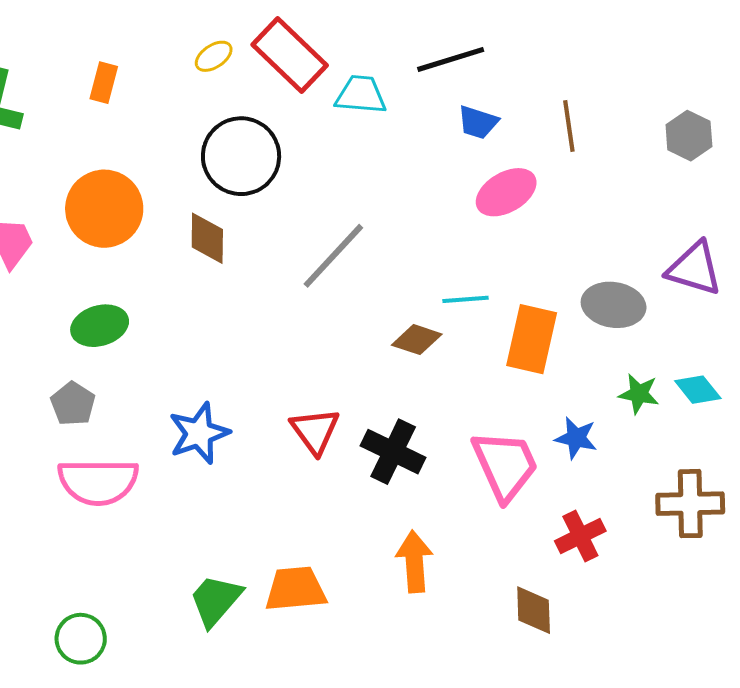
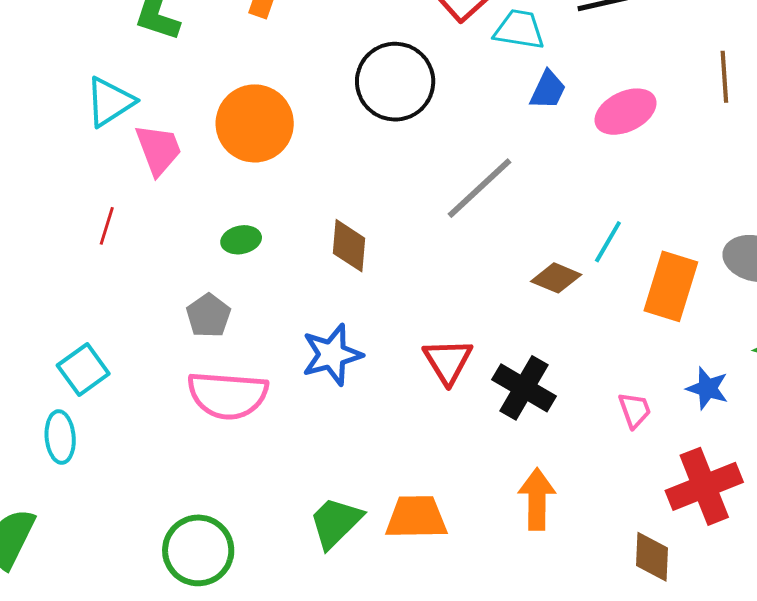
blue trapezoid: (478, 122) -> (548, 90), moved, turned -87
pink ellipse: (506, 192) -> (626, 112), moved
brown diamond: (207, 238) -> (349, 246), moved
cyan line: (466, 299) -> (608, 242), turned -60
green ellipse: (100, 326) -> (241, 240), size x0.7
pink trapezoid: (505, 465) -> (635, 410), size x0.5
red cross: (580, 536) -> (704, 486), size x1.5
green circle: (81, 639) -> (198, 550), size x1.4

